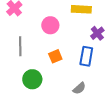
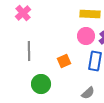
pink circle: (50, 25) -> (86, 36), moved

